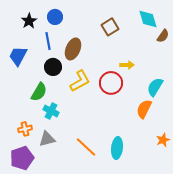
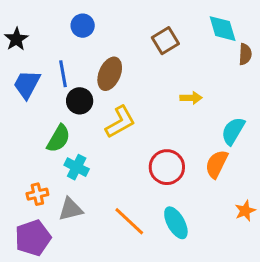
black star: (29, 21) -> (16, 39), moved
brown semicircle: (163, 36) -> (245, 54), turned -32
blue line: (48, 41) -> (63, 74), moved
red circle: (111, 83) -> (167, 167), moved
cyan ellipse: (117, 148) -> (176, 223), turned -35

